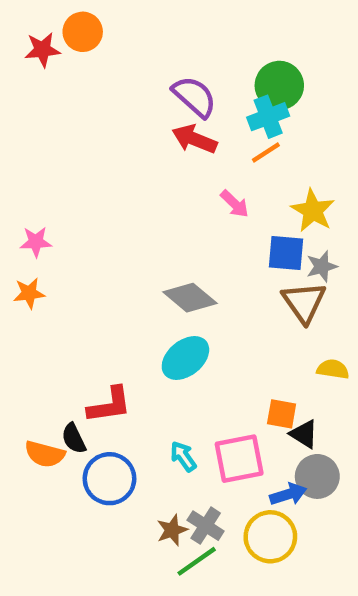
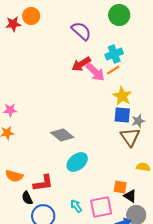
green circle: (279, 85) -> (119, 15), moved
purple semicircle: (194, 97) -> (81, 31), moved
red arrow: (194, 139) -> (81, 64), turned -54
pink arrow: (235, 204) -> (95, 72), moved, size x1.5
yellow star: (313, 211) -> (122, 96), moved
gray diamond: (190, 298) -> (62, 135), moved
orange semicircle: (45, 454) -> (14, 176), moved

